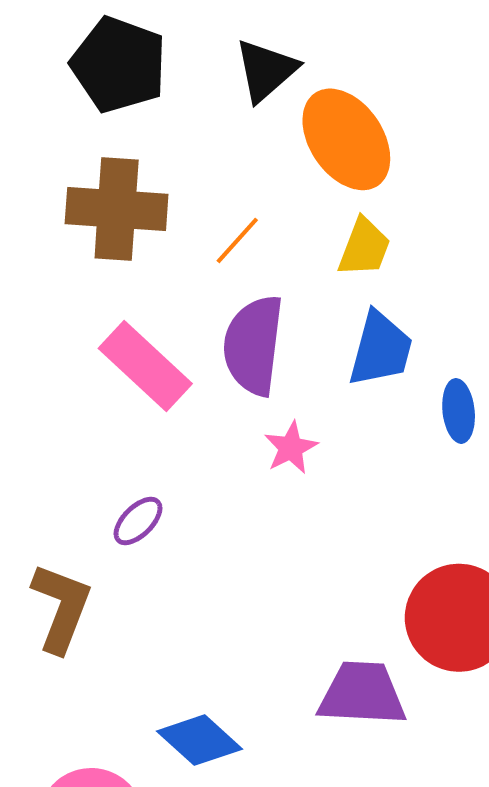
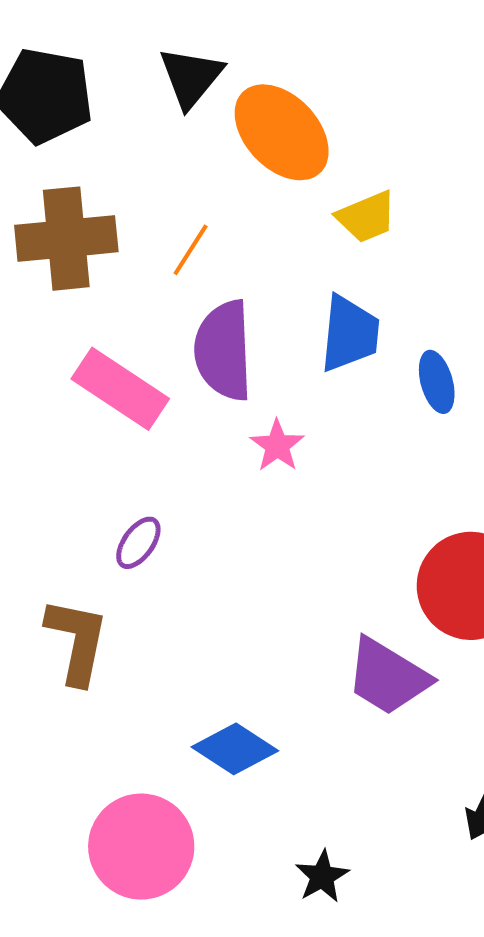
yellow trapezoid: (364, 247) -> (367, 217), moved, turned 56
purple trapezoid: (362, 694) -> (388, 677), turned -142

